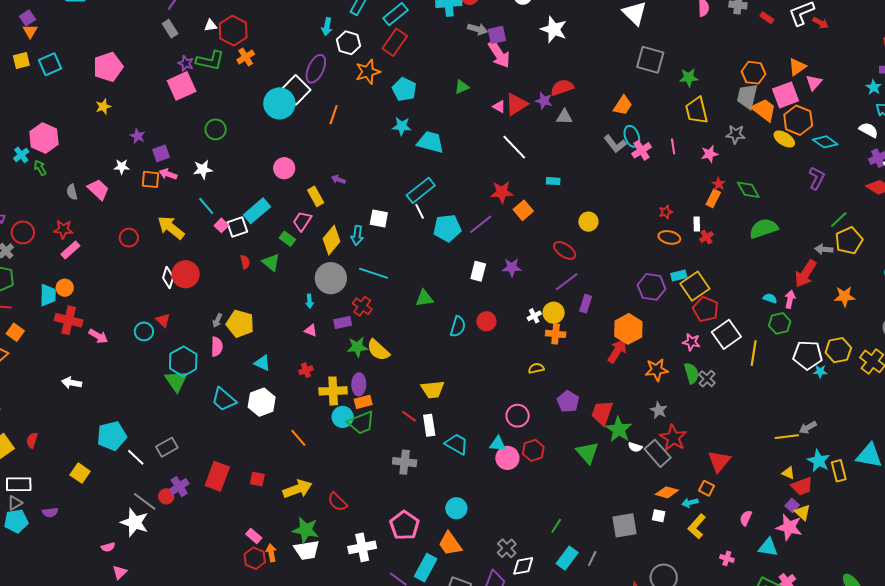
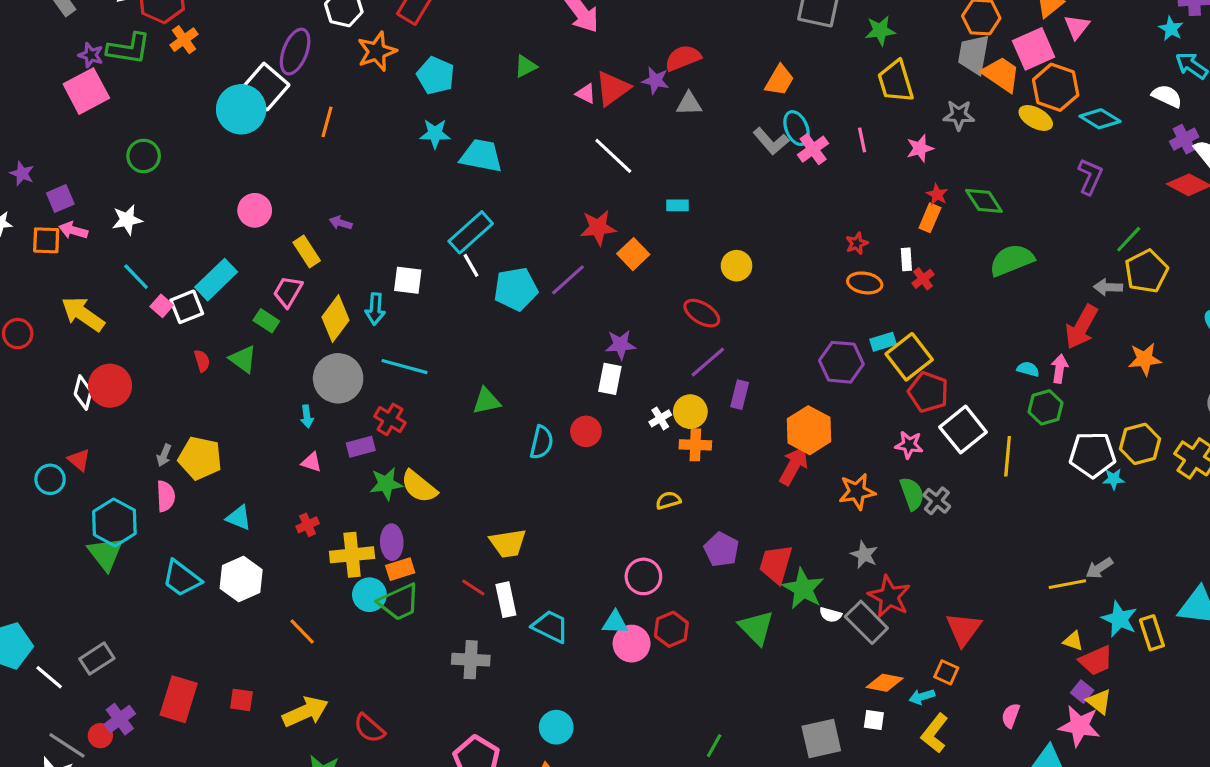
white rectangle: (478, 271) -> (610, 379), moved

